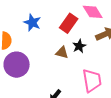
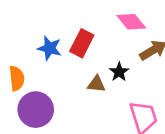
red rectangle: (69, 23) -> (82, 43), moved

